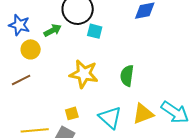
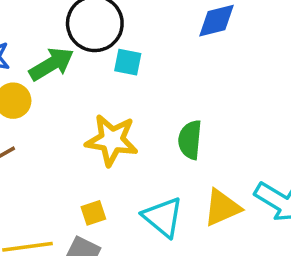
green arrow: (53, 30) -> (51, 64), size x1.4

